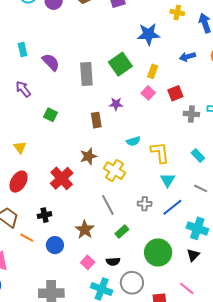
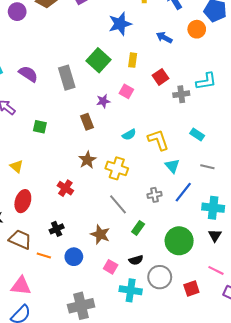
blue arrow: (187, 57) -> (164, 37), turned 56
pink square: (148, 93) -> (126, 91), moved
red cross: (62, 178) -> (65, 188), size x0.7

